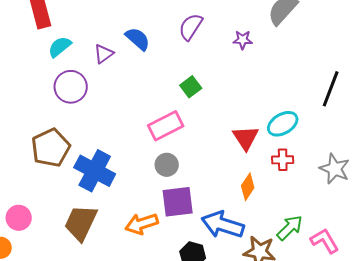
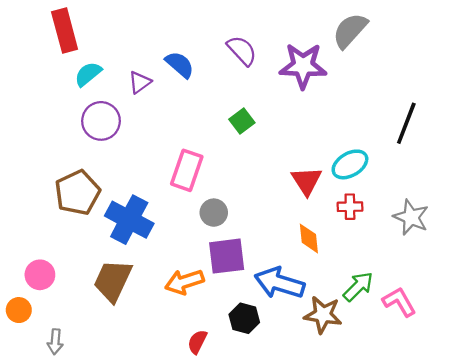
purple semicircle: (191, 27) -> (242, 51), turned 104
purple star: (243, 40) -> (303, 66), size x2.0
pink rectangle: (166, 126) -> (187, 170), moved, turned -44
orange diamond: (248, 187) -> (309, 238), turned -40

